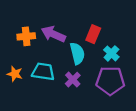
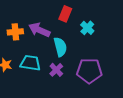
red rectangle: (93, 34) -> (65, 14), moved
cyan cross: (111, 53) -> (87, 28), moved

